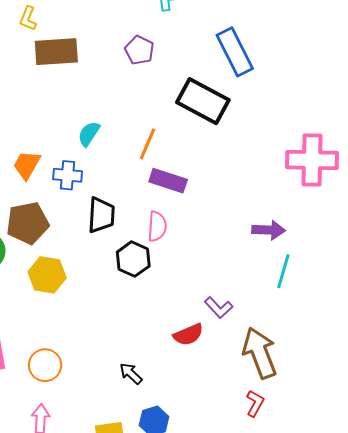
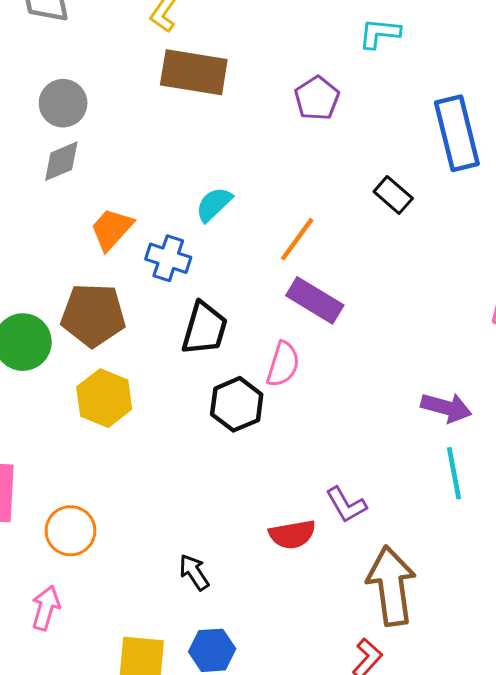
black rectangle: (203, 101) -> (393, 195), size x0.5
cyan line: (283, 271) -> (454, 473), turned -40

